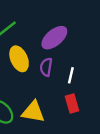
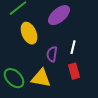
purple semicircle: (46, 67) -> (52, 54), moved

